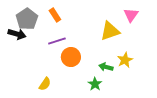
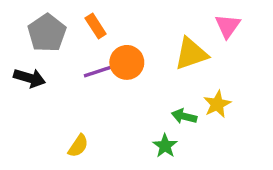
black arrow: (17, 34) -> (30, 78), moved
orange circle: (71, 57) -> (127, 62), moved

